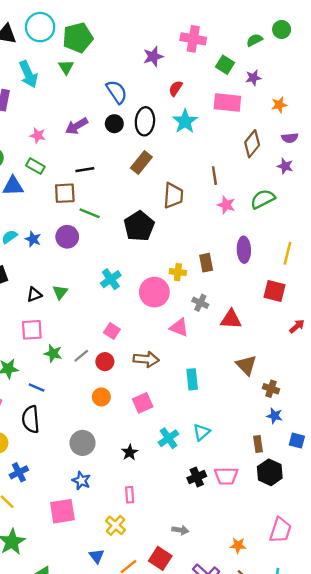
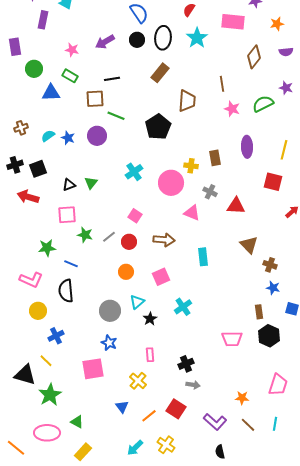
purple star: (285, 166) -> (286, 88), moved
cyan triangle: (201, 432) -> (137, 302), moved
black cross: (197, 477) -> (186, 364), moved

